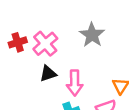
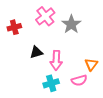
pink cross: (45, 44) -> (45, 16), moved

